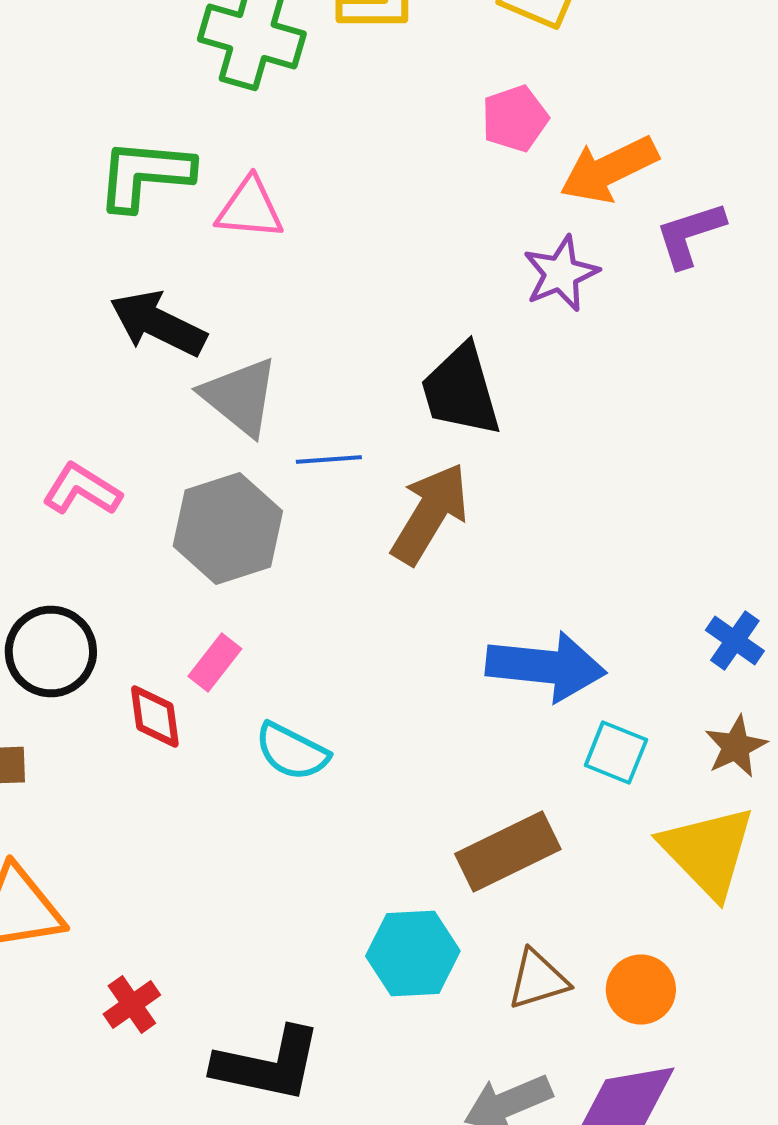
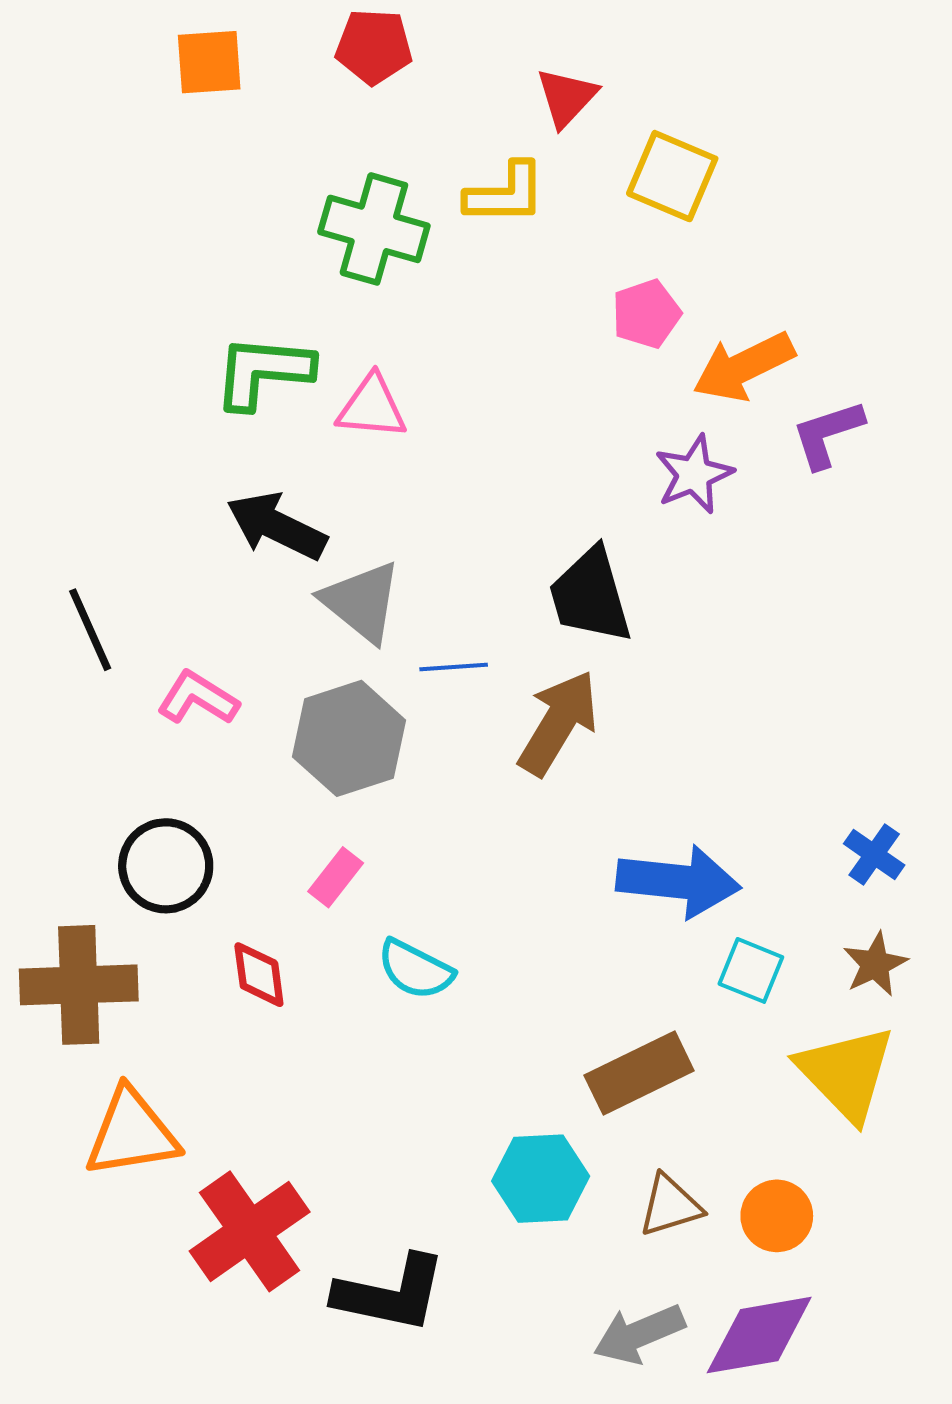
red diamond: (155, 716) -> (259, 975), moved
red cross: (132, 1004) -> (250, 1231), size x2.0

